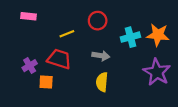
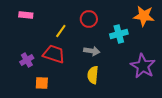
yellow line: (67, 34) -> (61, 31), turned -32
orange star: (158, 35) -> (144, 16), moved
orange square: (46, 82) -> (42, 83), moved

